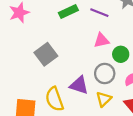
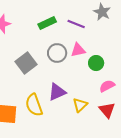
gray circle: (105, 73) -> (57, 53), moved
purple triangle: (79, 85) -> (57, 92), turned -42

